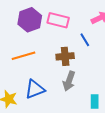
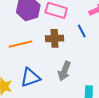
brown cross: (65, 56) -> (55, 38), moved

